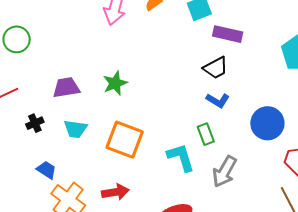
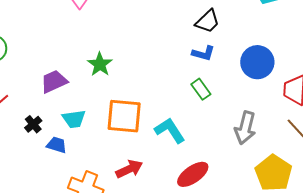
black trapezoid: (216, 68) -> (208, 21), moved
cyan L-shape: (181, 157) -> (170, 130), moved
blue trapezoid: (47, 170) -> (57, 145), moved
gray arrow: (225, 172) -> (245, 128), moved

